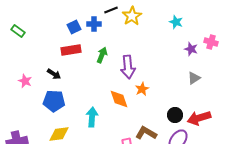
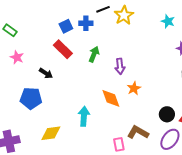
red rectangle: (71, 50) -> (63, 49), turned 54
purple arrow: (128, 67) -> (120, 66), size x0.7
pink star: (25, 81) -> (17, 57), moved
blue pentagon: (54, 101) -> (31, 98), moved

